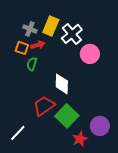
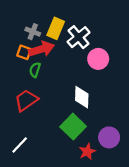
red arrow: (38, 45) -> (41, 49), size x1.6
white diamond: (62, 84) -> (82, 97), moved
red trapezoid: (44, 106) -> (26, 100), moved

